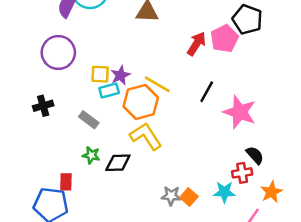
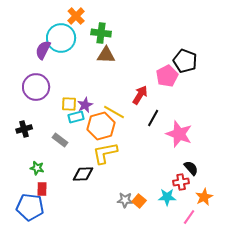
red arrow: (197, 44) -> (140, 95), moved
yellow L-shape: (146, 136) -> (105, 153), turned -68
green star: (91, 155) -> (37, 168), moved

